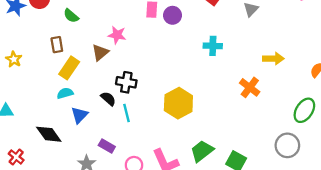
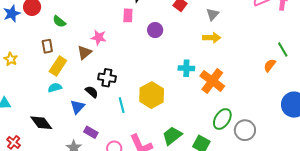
purple circle: (172, 15) -> (155, 30), moved
cyan cross: (213, 46) -> (186, 68), moved
yellow arrow: (273, 59) -> (212, 38), moved
orange cross: (250, 87) -> (212, 81), size x1.4
green ellipse: (304, 110) -> (222, 119), moved
cyan line: (126, 113) -> (122, 105), moved
blue triangle: (80, 115) -> (77, 107), moved

